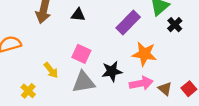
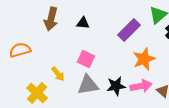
orange star: (144, 54) -> (144, 59), turned -30
black star: (112, 71) -> (116, 86), moved
yellow cross: (28, 91) -> (37, 93), size x1.5

